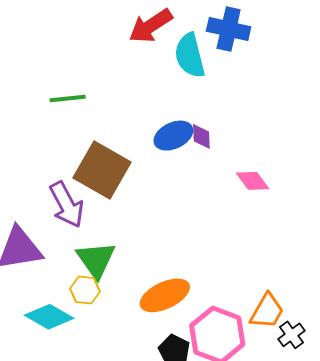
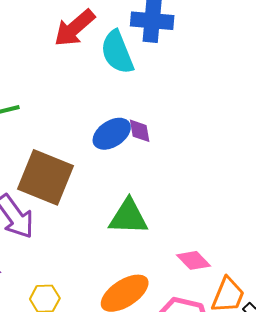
pink diamond: (253, 181) -> (194, 260), moved
green triangle: (96, 260) -> (128, 217), moved, turned -45

